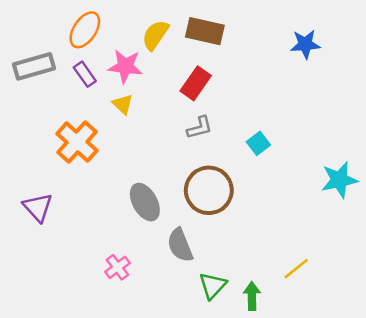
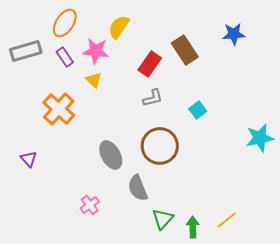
brown rectangle: (205, 31) -> (185, 50), moved, turned 44
purple triangle: (38, 207) -> (29, 159), size x0.7
yellow line: (296, 269) -> (227, 220), moved

